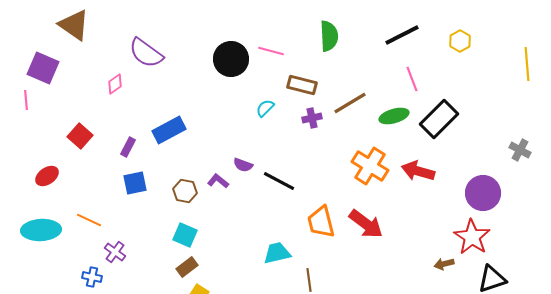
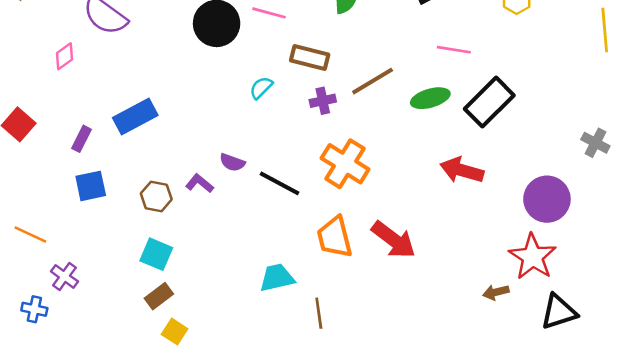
pink line: (412, 79) -> (454, 50), turned -60
orange cross: (370, 166) -> (345, 164), moved

